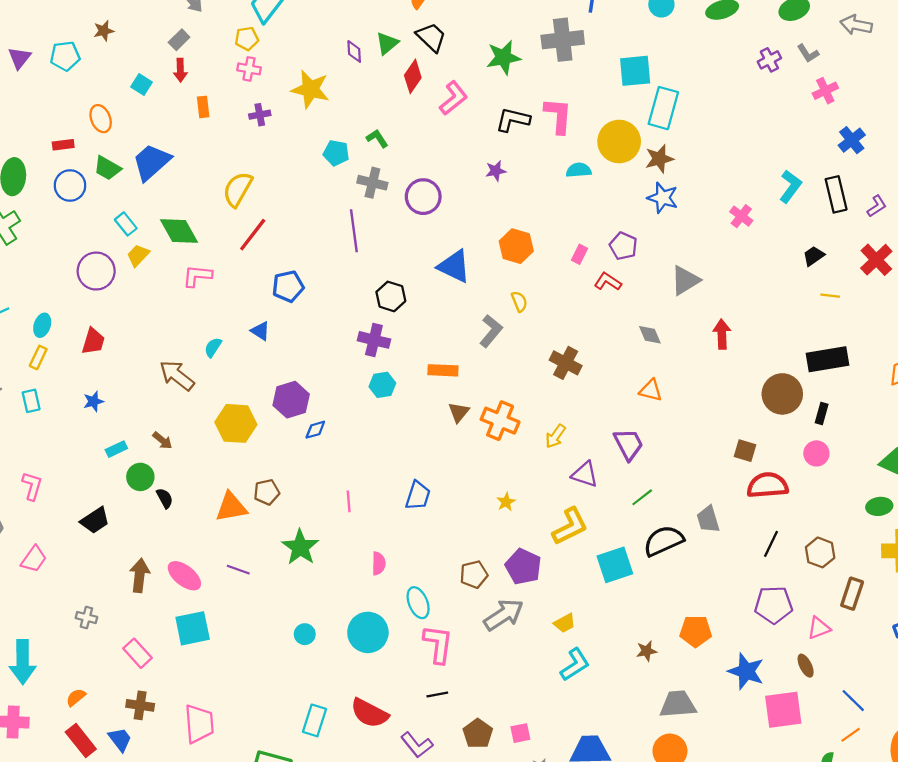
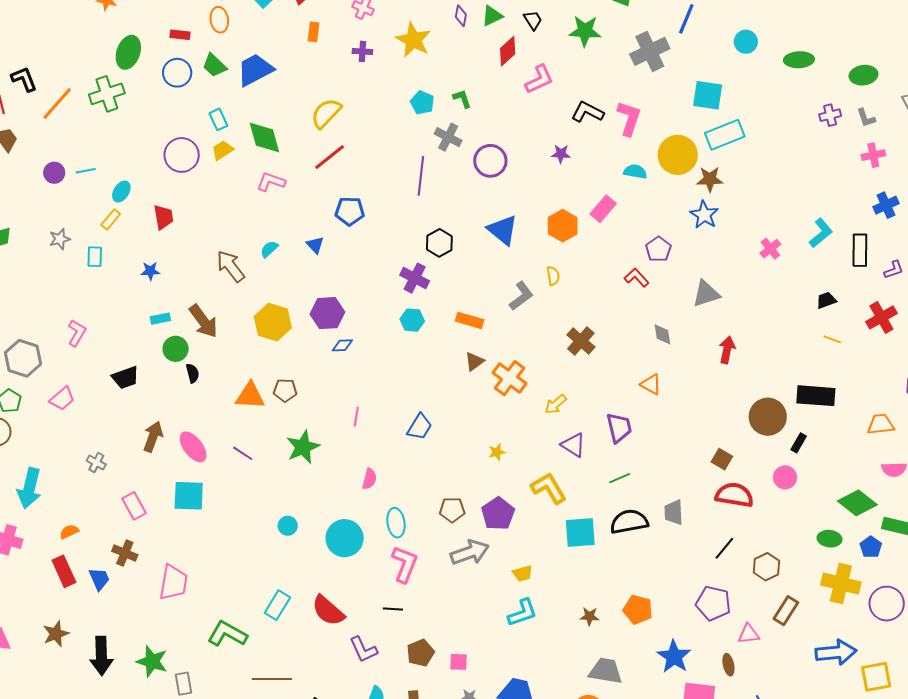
black trapezoid: (431, 37) -> (533, 20), size x0.7
gray cross: (563, 40) -> (650, 51), turned -33
green star: (503, 57) -> (585, 31), moved
cyan rectangle: (663, 108) -> (725, 135), turned 39
pink rectangle: (579, 254) -> (603, 209), moved, size x1.5
red trapezoid: (93, 341) -> (163, 217), turned -40
brown arrow: (162, 441) -> (203, 321), size x1.8
yellow L-shape: (570, 526) -> (549, 488), turned -108

